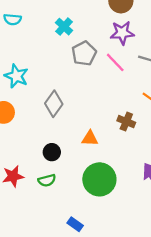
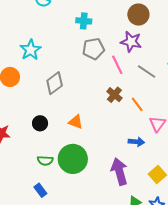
cyan cross: (64, 27) -> (84, 21), turned 35
brown cross: (126, 122) -> (114, 95), moved
green semicircle: (47, 180) -> (45, 161), moved

